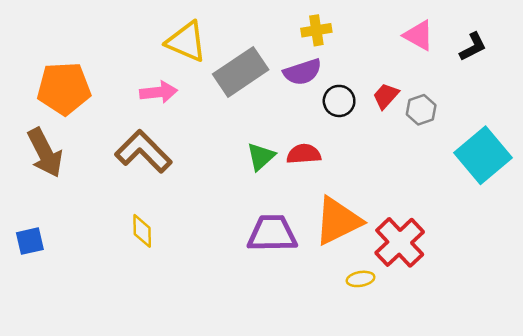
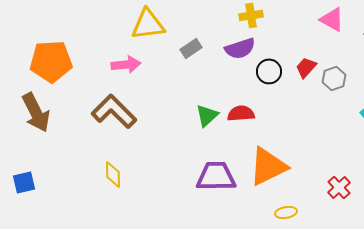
yellow triangle: (186, 42) -> (148, 24), turned -30
gray rectangle: (241, 72) -> (191, 48), size x0.5
red cross: (400, 242) -> (339, 187), moved, size x0.6

